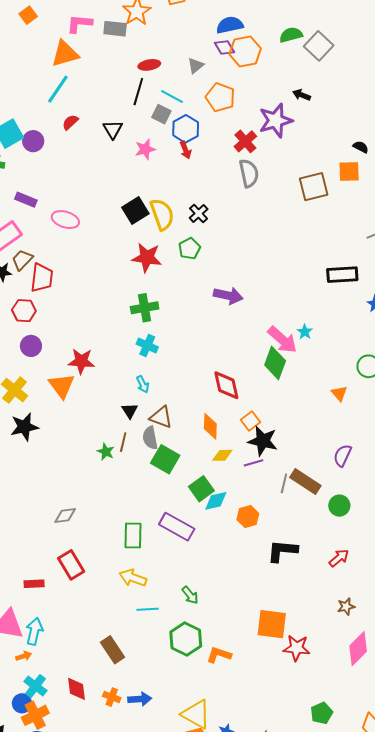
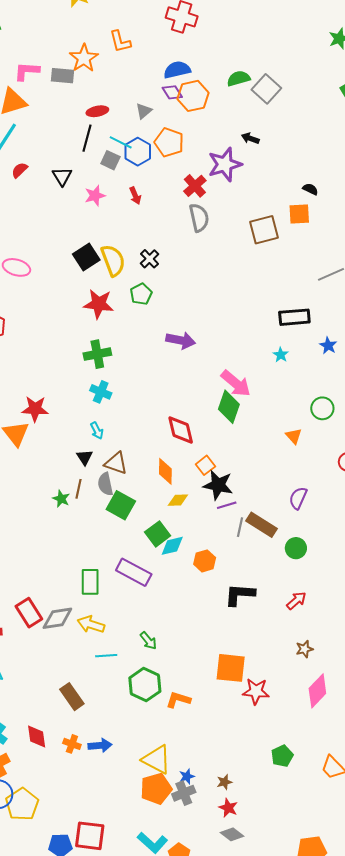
blue hexagon: (186, 129) -> (138, 152), moved
cyan star: (305, 332) -> (281, 355), moved
purple line: (254, 463) -> (227, 505), moved
gray diamond: (65, 516) -> (57, 618), moved, size x1.4

